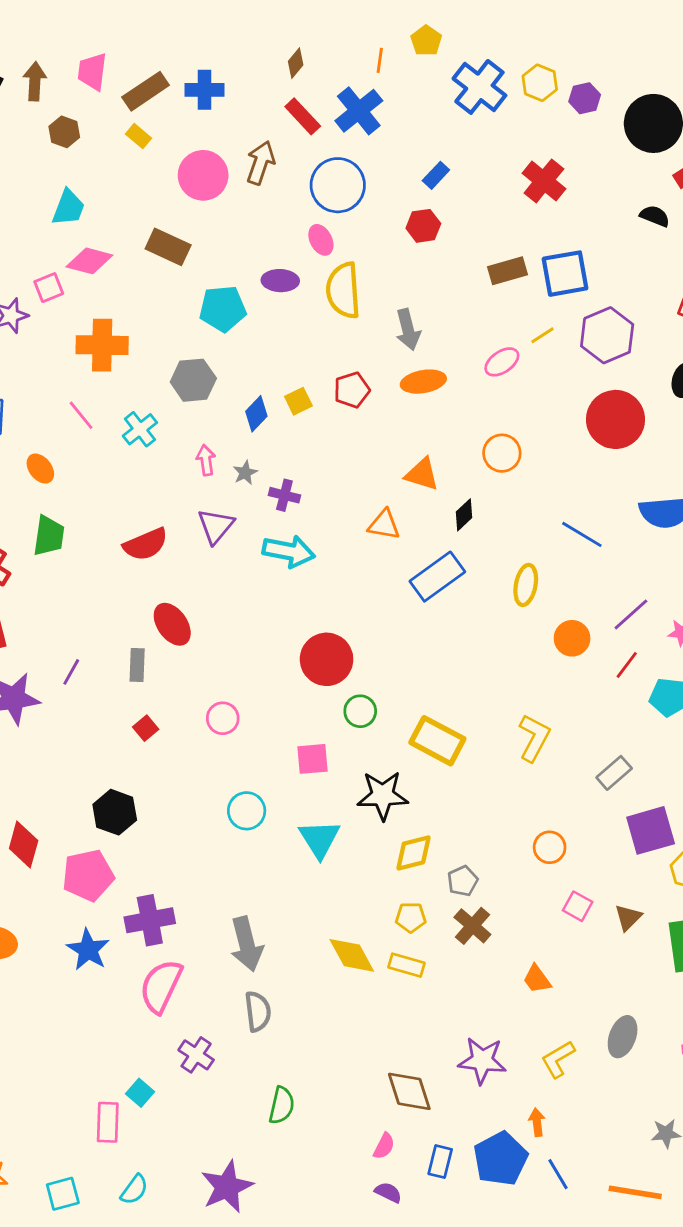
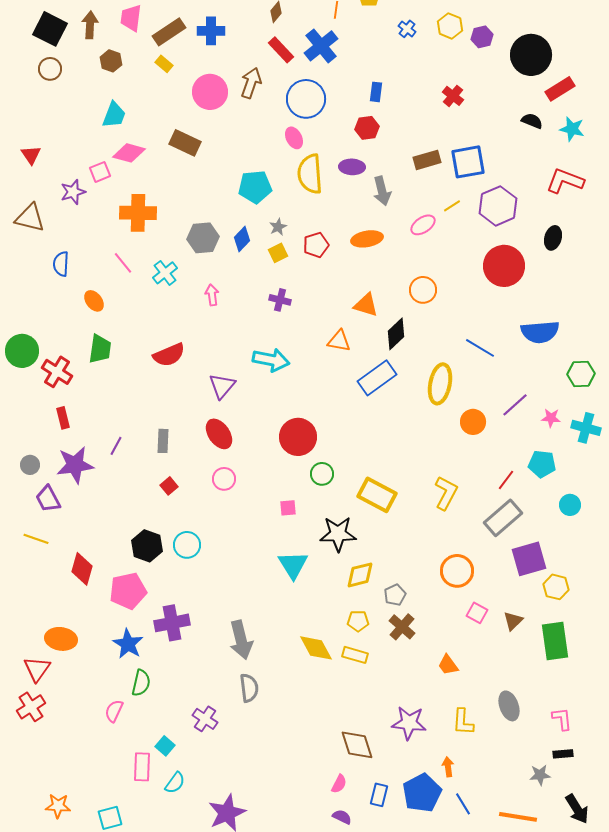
blue cross: (479, 87) -> (407, 29), size x0.5
blue rectangle: (436, 175) -> (376, 92), turned -36
red cross: (544, 181) -> (453, 96), size x0.7
purple ellipse: (280, 281) -> (352, 167), moved
cyan pentagon: (223, 309) -> (255, 187), moved
gray arrow: (408, 330) -> (382, 191), moved
blue diamond: (256, 414) -> (242, 239), moved
gray star: (245, 473) -> (278, 227), moved
purple cross: (284, 495) -> (280, 300), moved
black diamond: (464, 515) -> (396, 334), size x1.4
purple triangle: (216, 526) -> (222, 386), moved
yellow ellipse: (526, 585) -> (440, 384), size x1.4
red ellipse: (172, 624) -> (219, 434), moved
red line: (627, 665) -> (506, 480), moved
pink square: (313, 759) -> (288, 508), size x0.7
gray rectangle: (614, 773) -> (503, 518), size x1.5
cyan circle: (247, 811) -> (187, 545), moved
orange circle: (550, 847) -> (457, 571), size x1.4
pink semicircle: (161, 986) -> (114, 711), moved, size x0.6
gray ellipse: (623, 1037) -> (509, 706), turned -40
yellow L-shape: (558, 1059) -> (463, 722), turned -56
green semicircle: (282, 1105) -> (141, 683), moved
cyan semicircle: (134, 1190) -> (175, 783), moved

